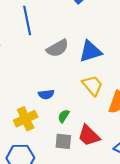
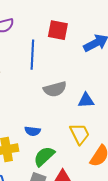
blue triangle: (90, 51) -> (86, 100), size x0.7
green semicircle: (64, 116) -> (44, 156), size x1.6

